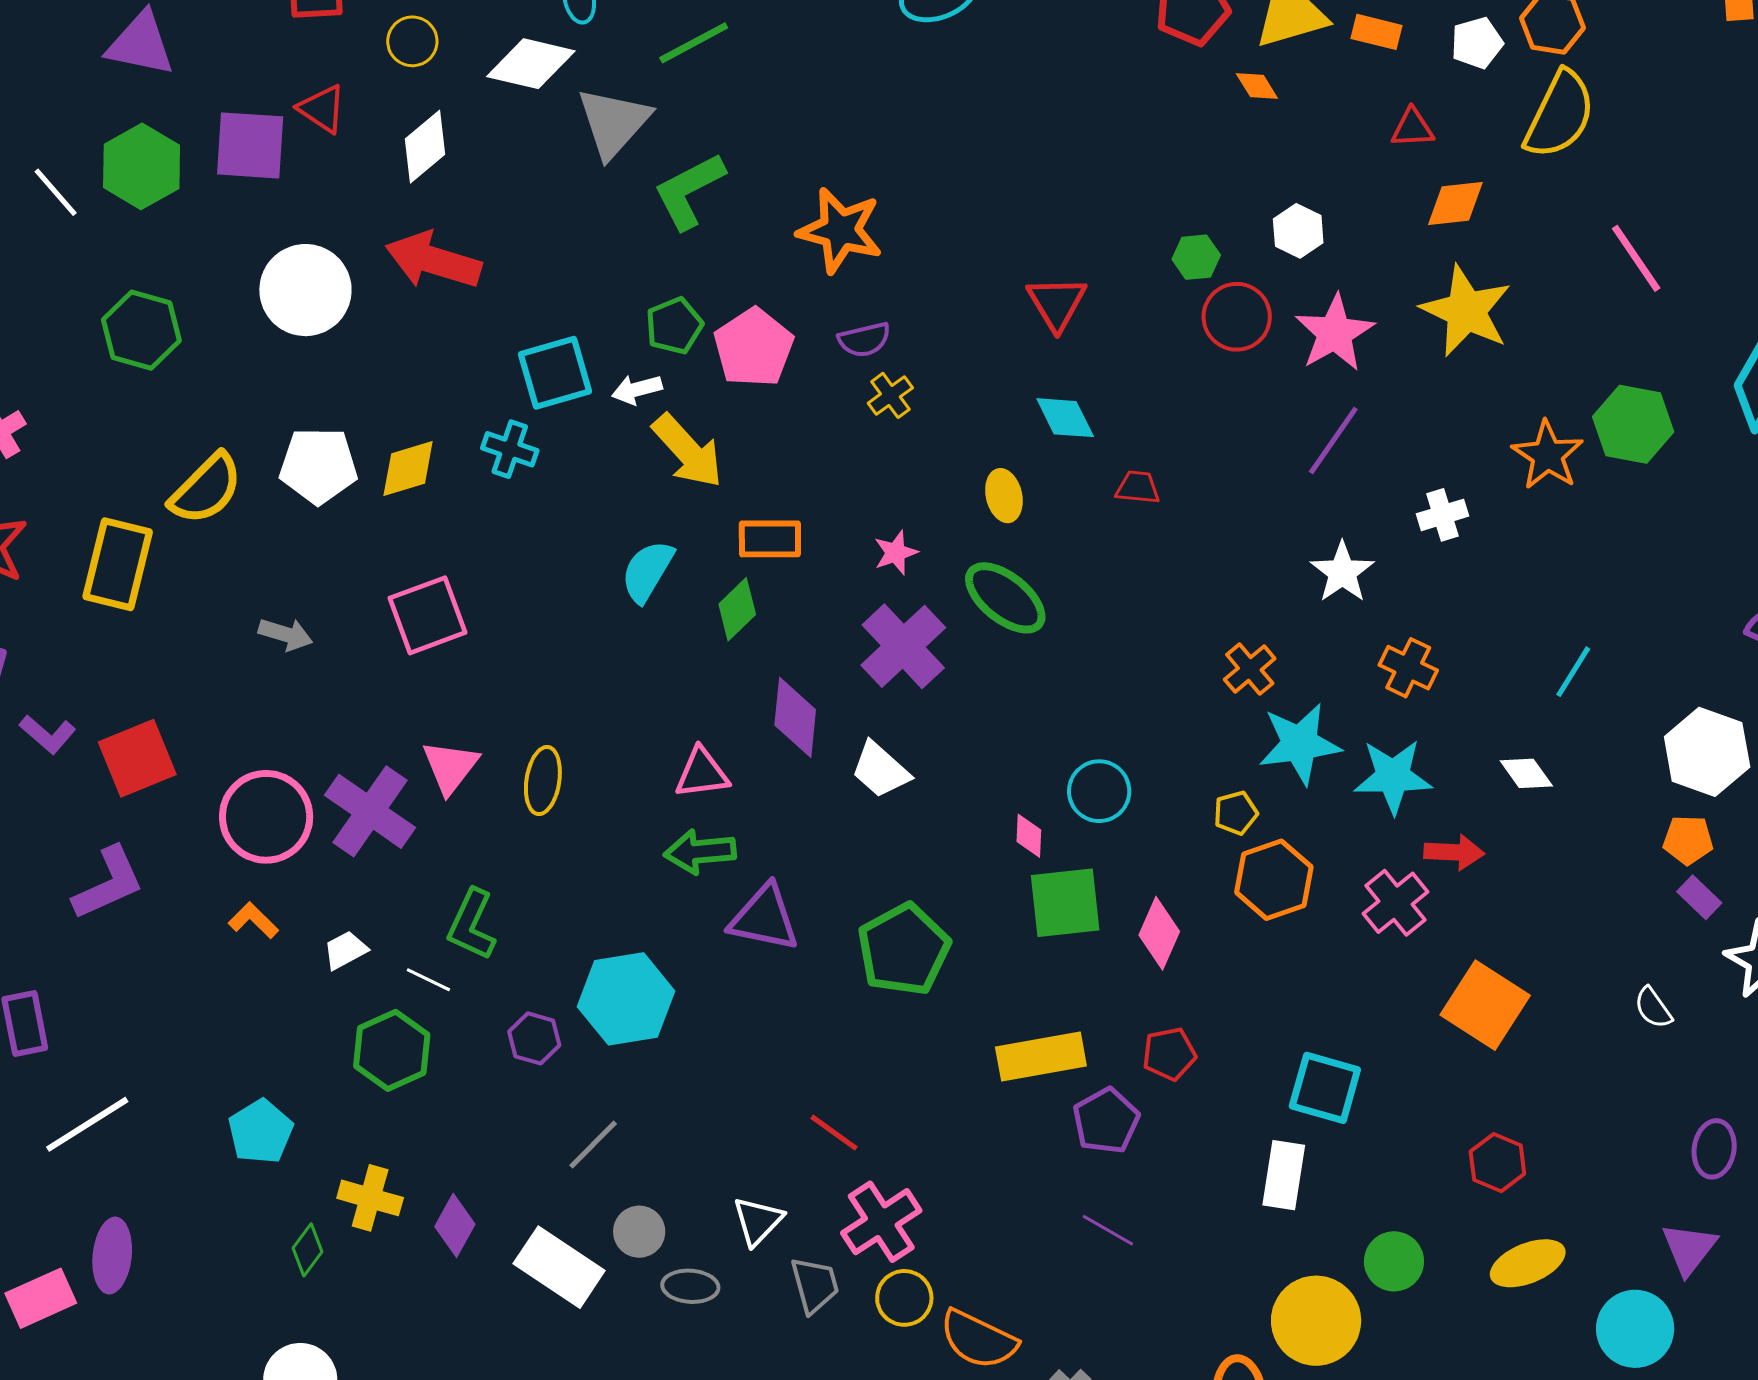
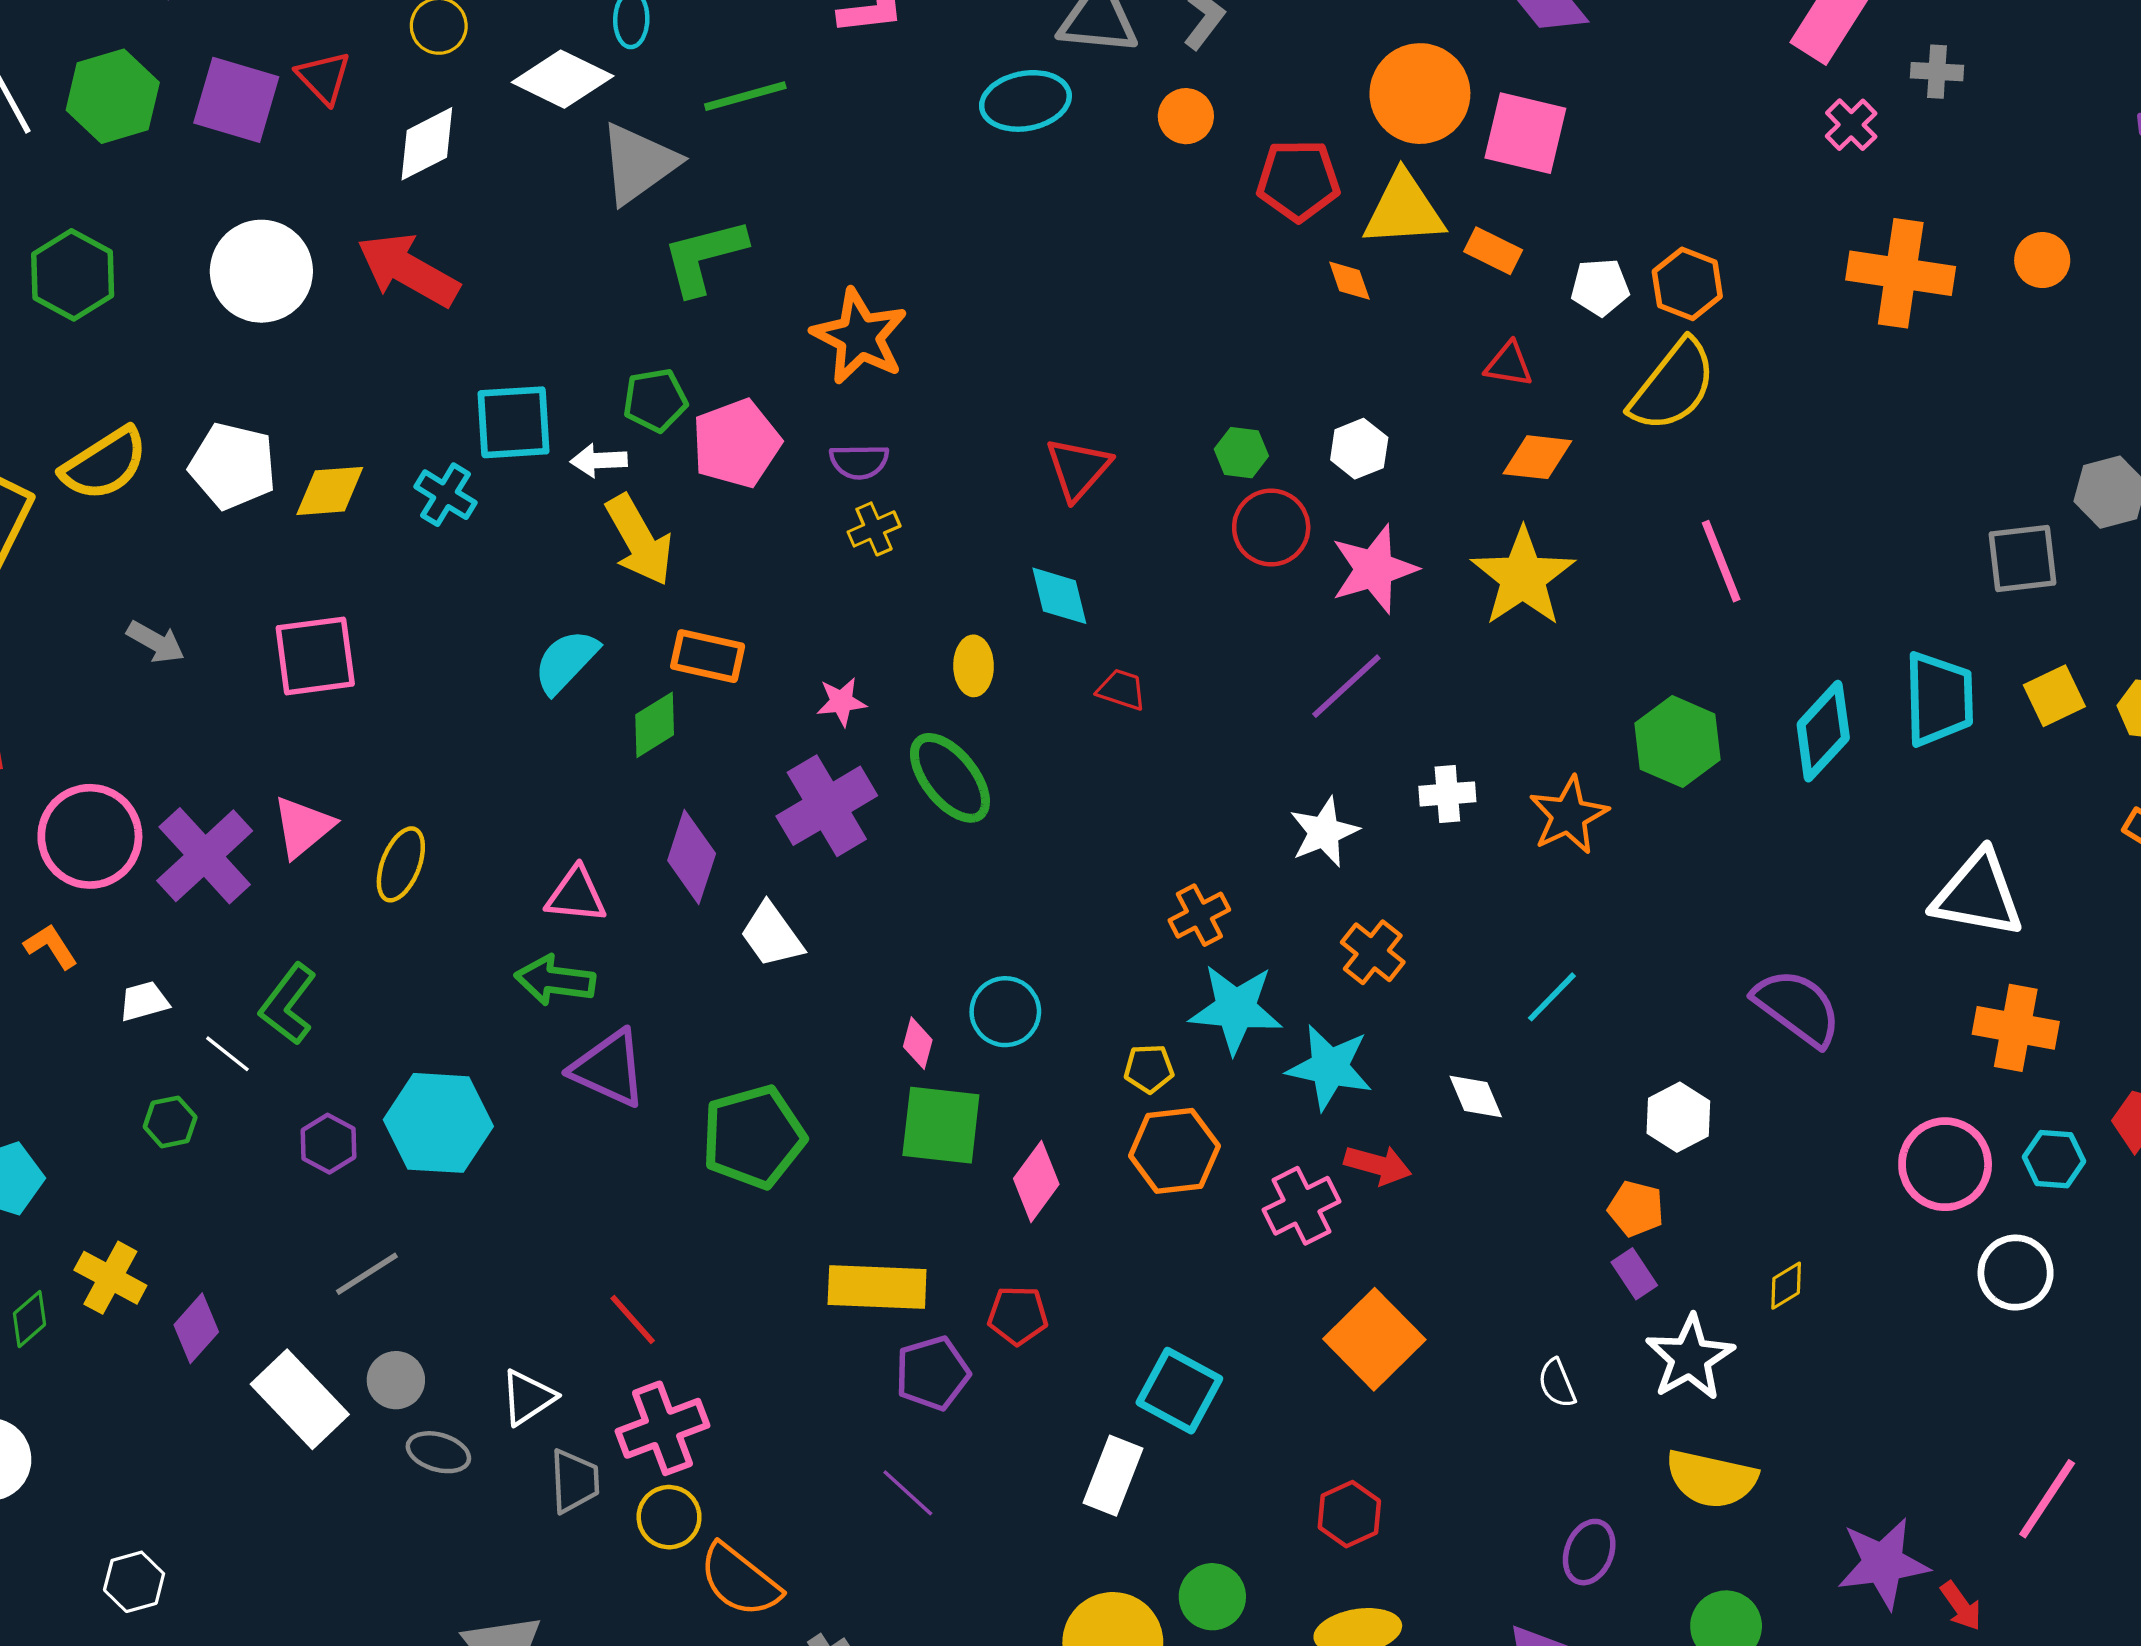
orange star: (1548, 455) -> (1569, 815), moved
white hexagon: (1707, 752) -> (1678, 1117), size x0.7
green hexagon: (392, 1050) -> (170, 1122), size x0.6

